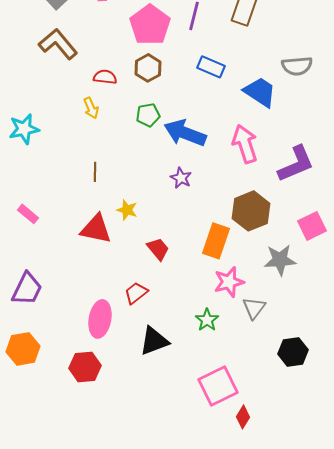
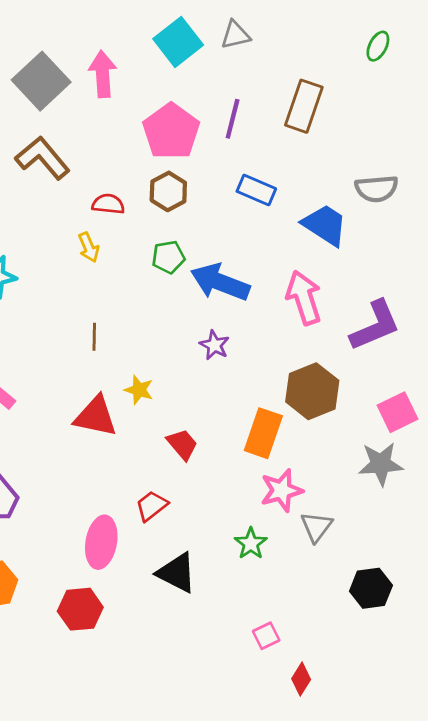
gray star: (280, 260) -> (381, 464), moved
black triangle: (154, 341) -> (177, 573), turned 48
pink square: (218, 386) -> (266, 636), size x0.5

